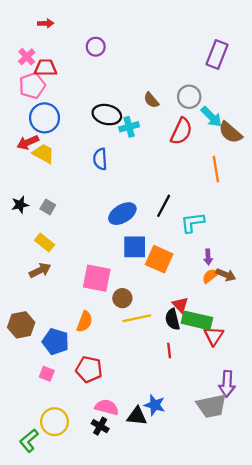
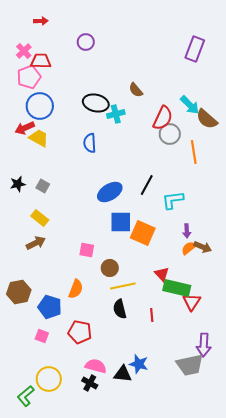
gray circle: (189, 97) -> (170, 134), moved
pink square: (97, 278) -> (87, 250), size x0.6
black semicircle: (172, 319) -> (120, 309), moved

